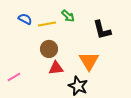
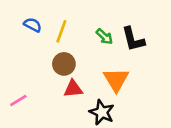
green arrow: (68, 16) -> (104, 37), moved
yellow line: (47, 24) -> (61, 31), turned -60

